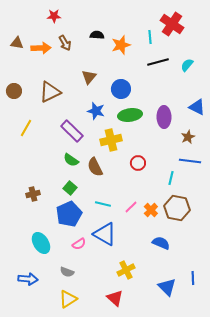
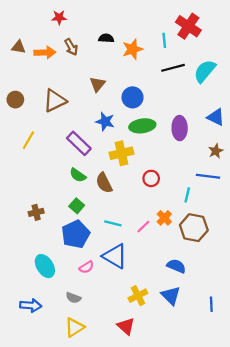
cyan semicircle: (187, 65) -> (205, 71), size x1.6
brown star: (188, 137) -> (216, 151), moved
orange cross: (151, 210) -> (164, 218), moved
blue triangle: (167, 287) -> (171, 296), moved

